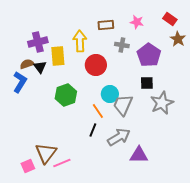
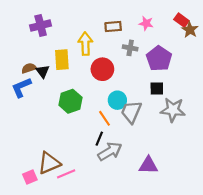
brown star: (178, 39) -> (190, 30), moved
purple cross: (38, 42) -> (41, 25), moved
blue L-shape: (20, 82) -> (21, 87), turned -145
gray star: (162, 103) -> (173, 110), turned 30
gray arrow: (119, 137) -> (110, 151), moved
brown triangle: (46, 153) -> (49, 163), turned 30

